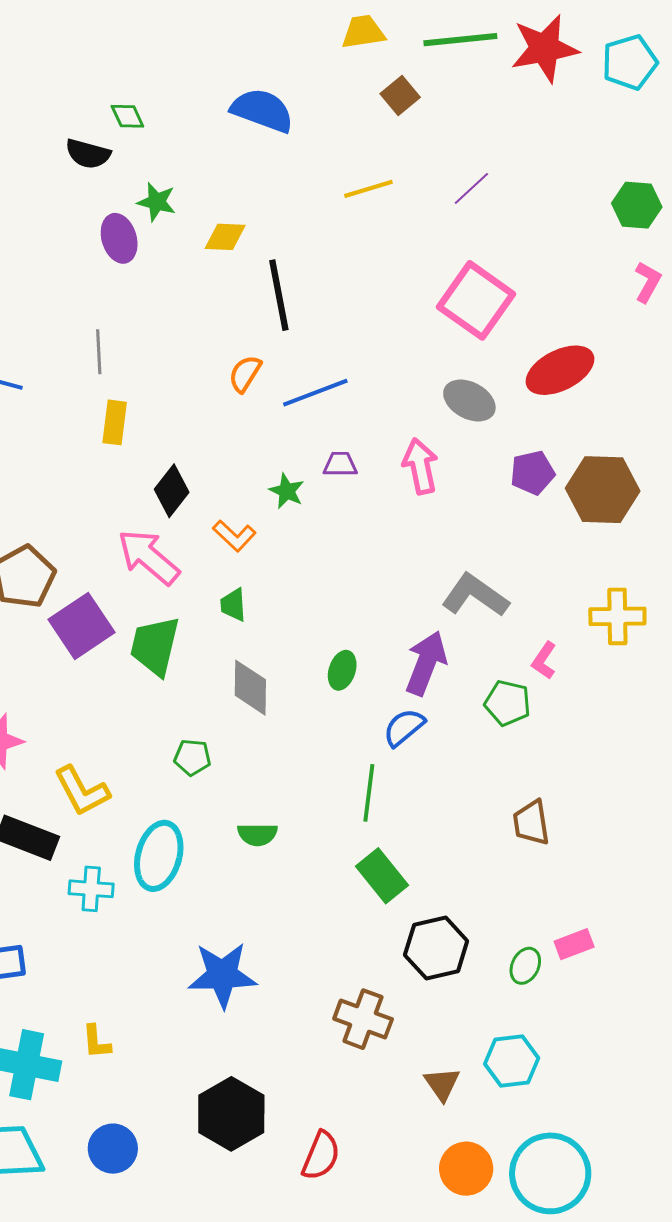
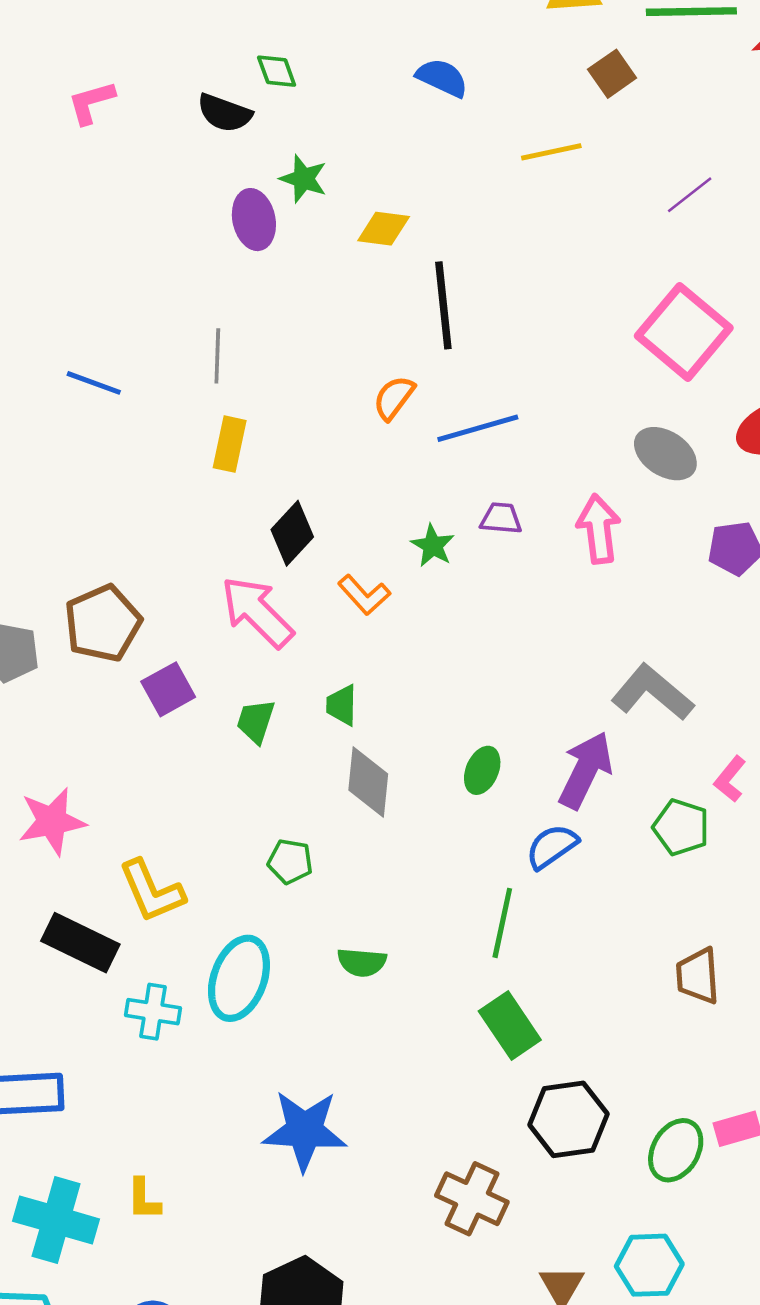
blue semicircle: (262, 110) -> (442, 78), size x0.7
yellow line: (368, 189) -> (551, 152), moved
green trapezoid: (233, 605) -> (342, 705), moved
purple square: (82, 626) -> (168, 689), size x0.7
green trapezoid: (155, 646) -> (256, 721), size x0.6
green ellipse: (525, 966) -> (676, 1150), size x1.4

